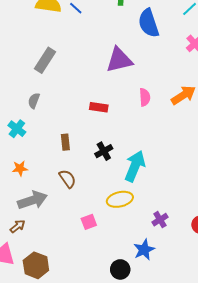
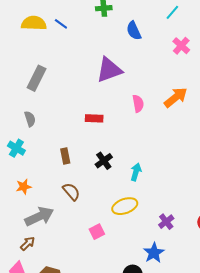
blue semicircle: (149, 23) -> (134, 31), size x0.7
gray semicircle: (34, 101) -> (30, 119), turned 147
cyan arrow: (135, 166) -> (136, 172), size x0.6

